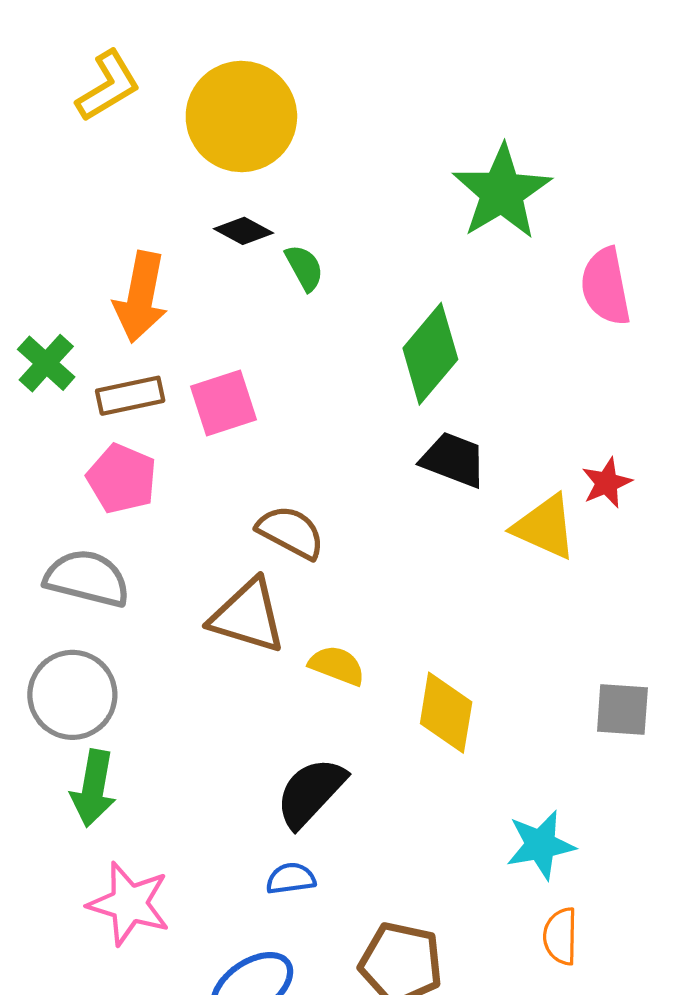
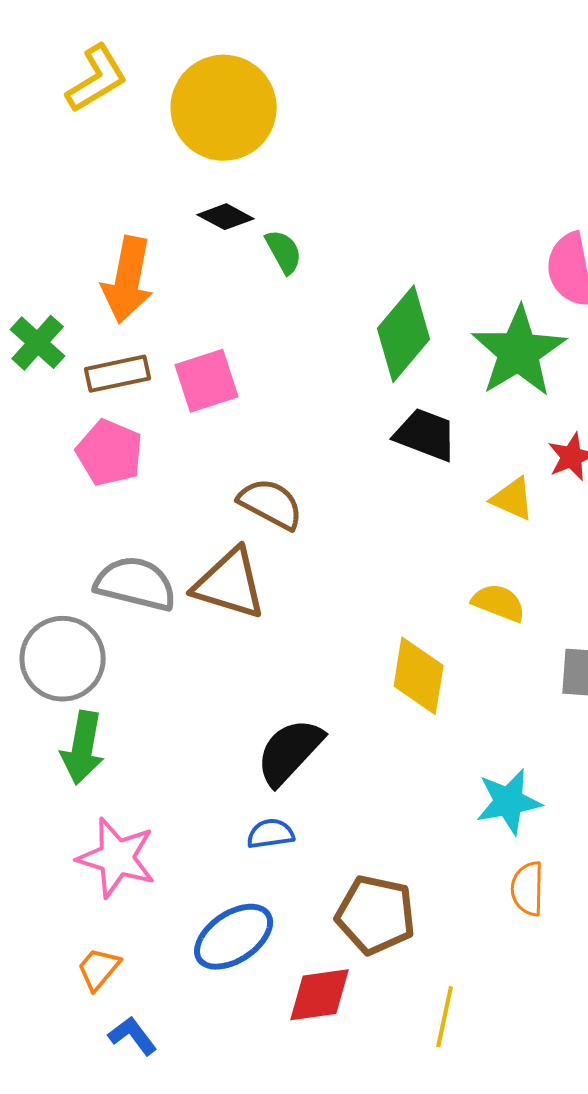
green star: (502, 192) -> (519, 352), moved
yellow triangle: (545, 527) -> (513, 499), size x0.7
gray semicircle: (87, 578) -> (136, 584), moved
yellow semicircle: (337, 665) -> (499, 603), moved

